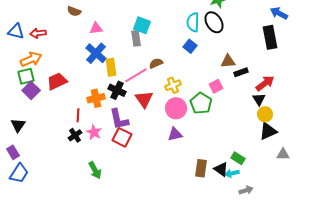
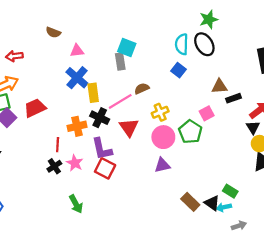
brown rectangle: (201, 168) -> (190, 202), turned -54

